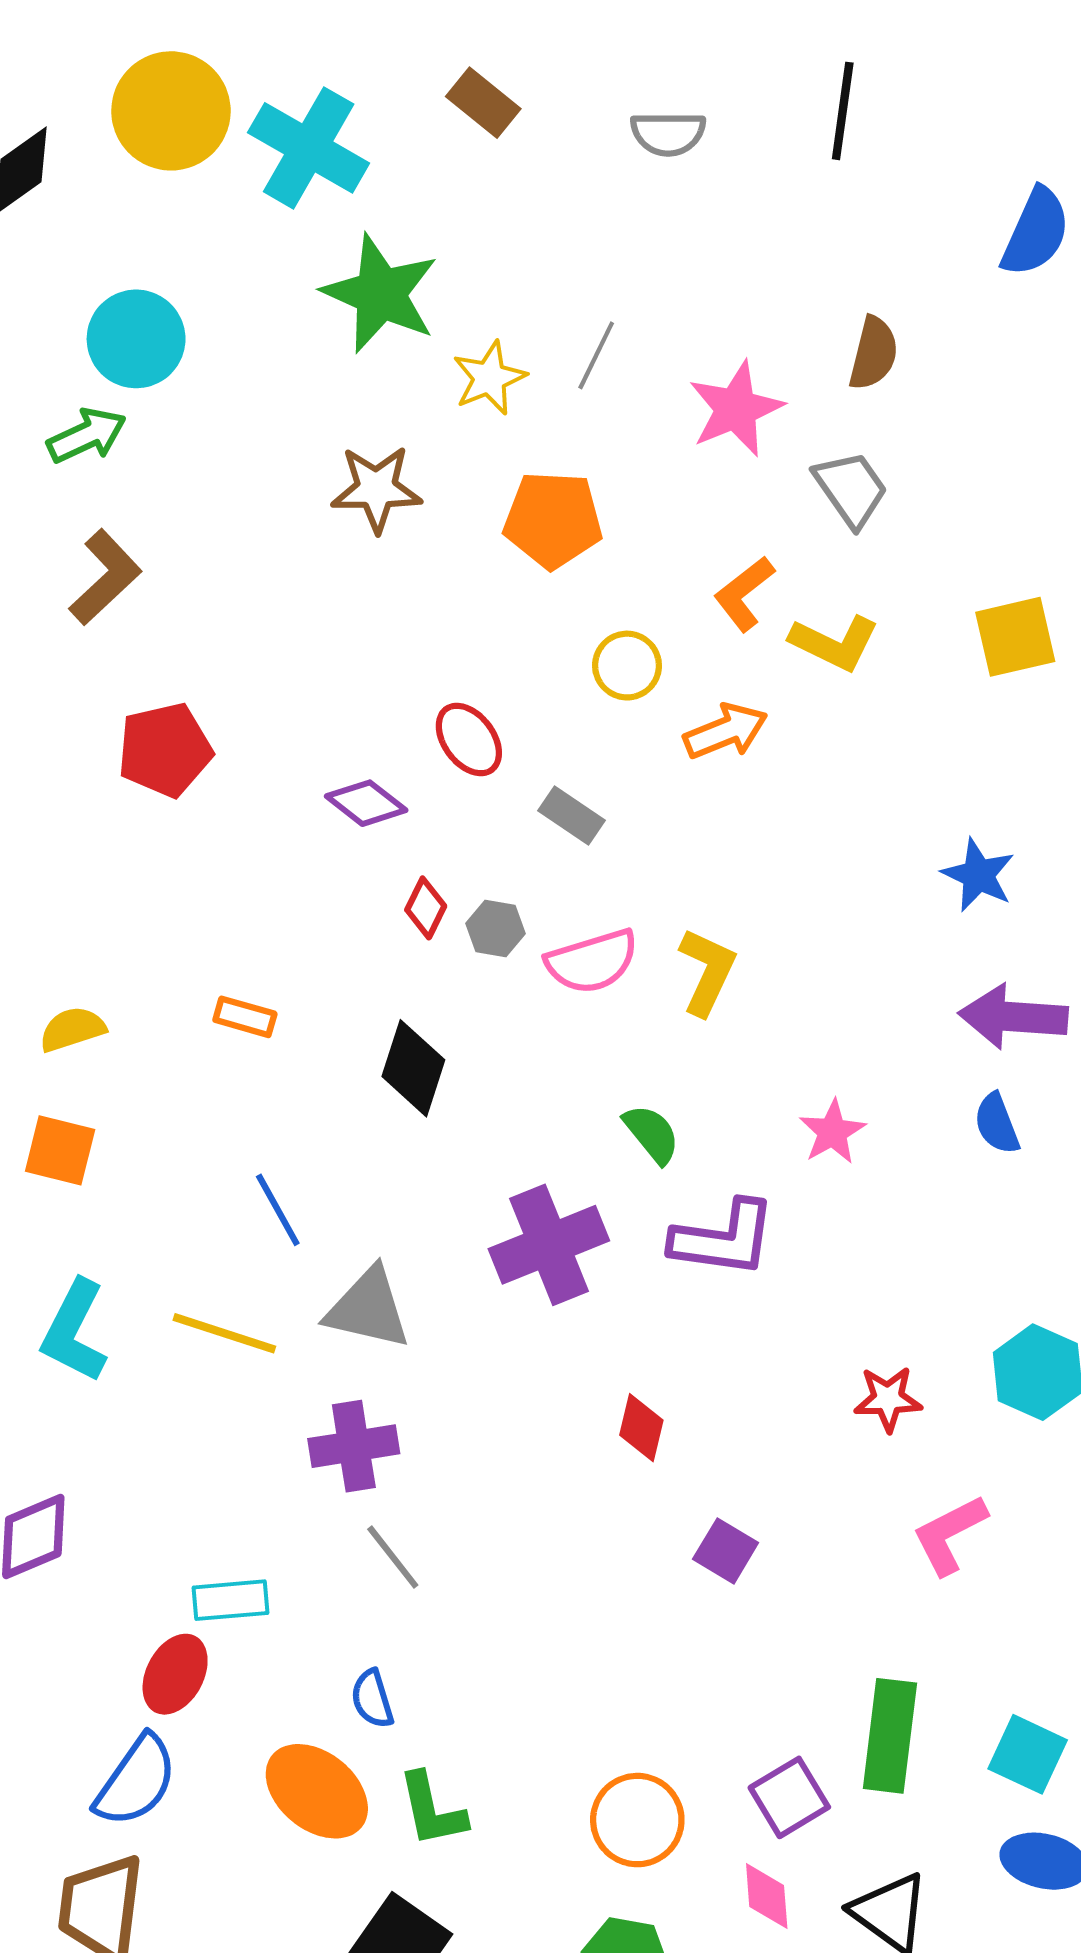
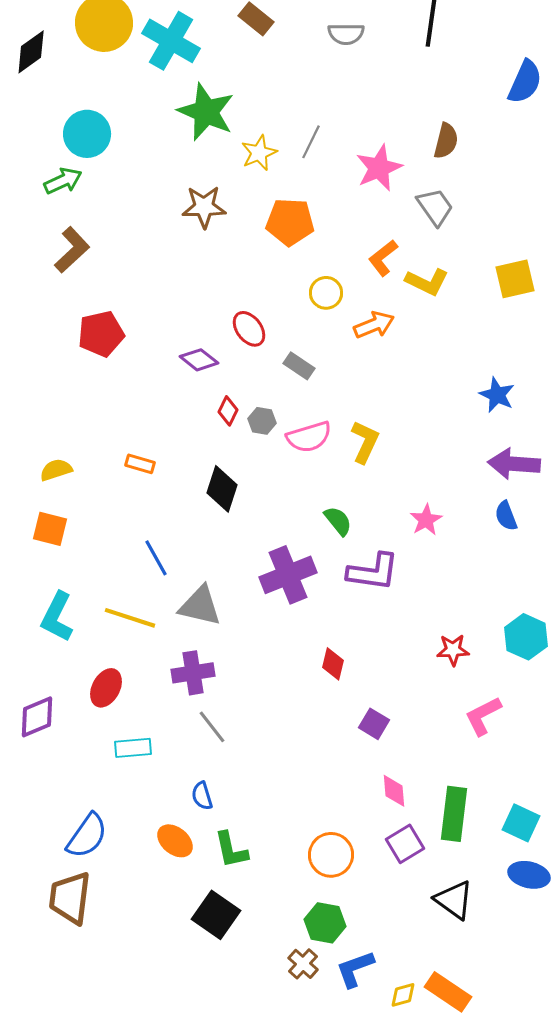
red ellipse: (175, 1674) -> (106, 688), moved
orange ellipse: (317, 1791) -> (175, 841), size x0.7
pink diamond: (767, 1896) -> (394, 791), moved

